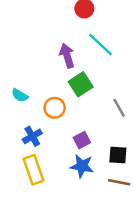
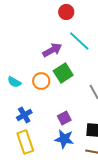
purple arrow: (67, 56) -> (52, 50), turned 78
orange circle: (55, 108) -> (41, 81), moved

